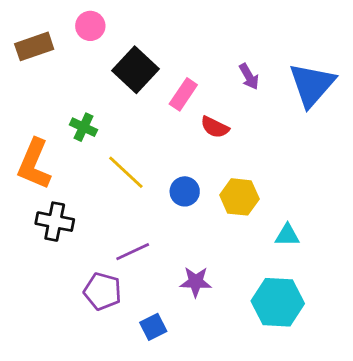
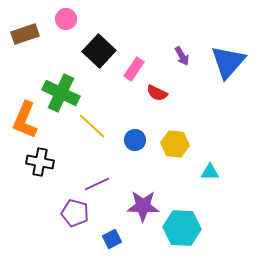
green cross: (83, 127) -> (61, 93), size x1.8
purple star: (196, 282) -> (143, 206), size x1.4
cyan hexagon: (278, 302) -> (182, 228), moved

